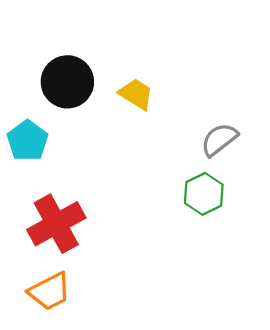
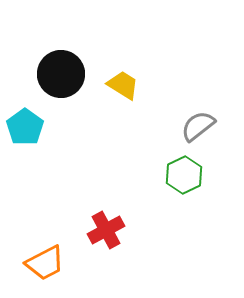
red cross: (56, 224) -> (106, 230), moved, size x0.7

